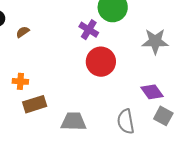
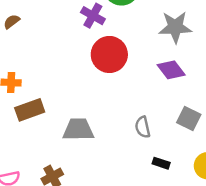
purple diamond: (152, 92) -> (171, 70), moved
gray semicircle: (126, 122) -> (143, 127), size x0.7

